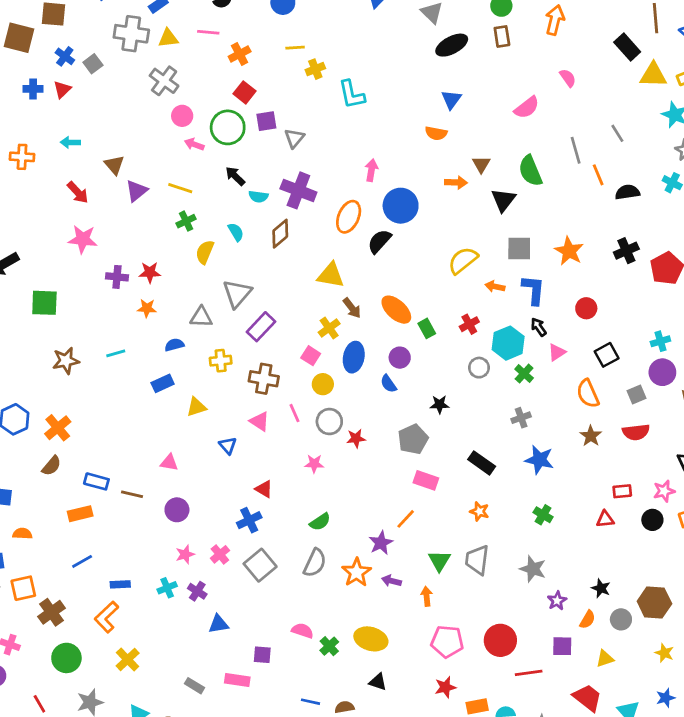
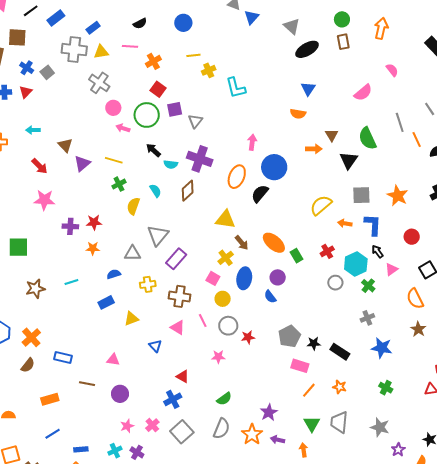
black star: (440, 404) -> (314, 343), moved
blue rectangle: (96, 481) -> (63, 358), moved
orange line: (406, 519) -> (309, 390), moved

